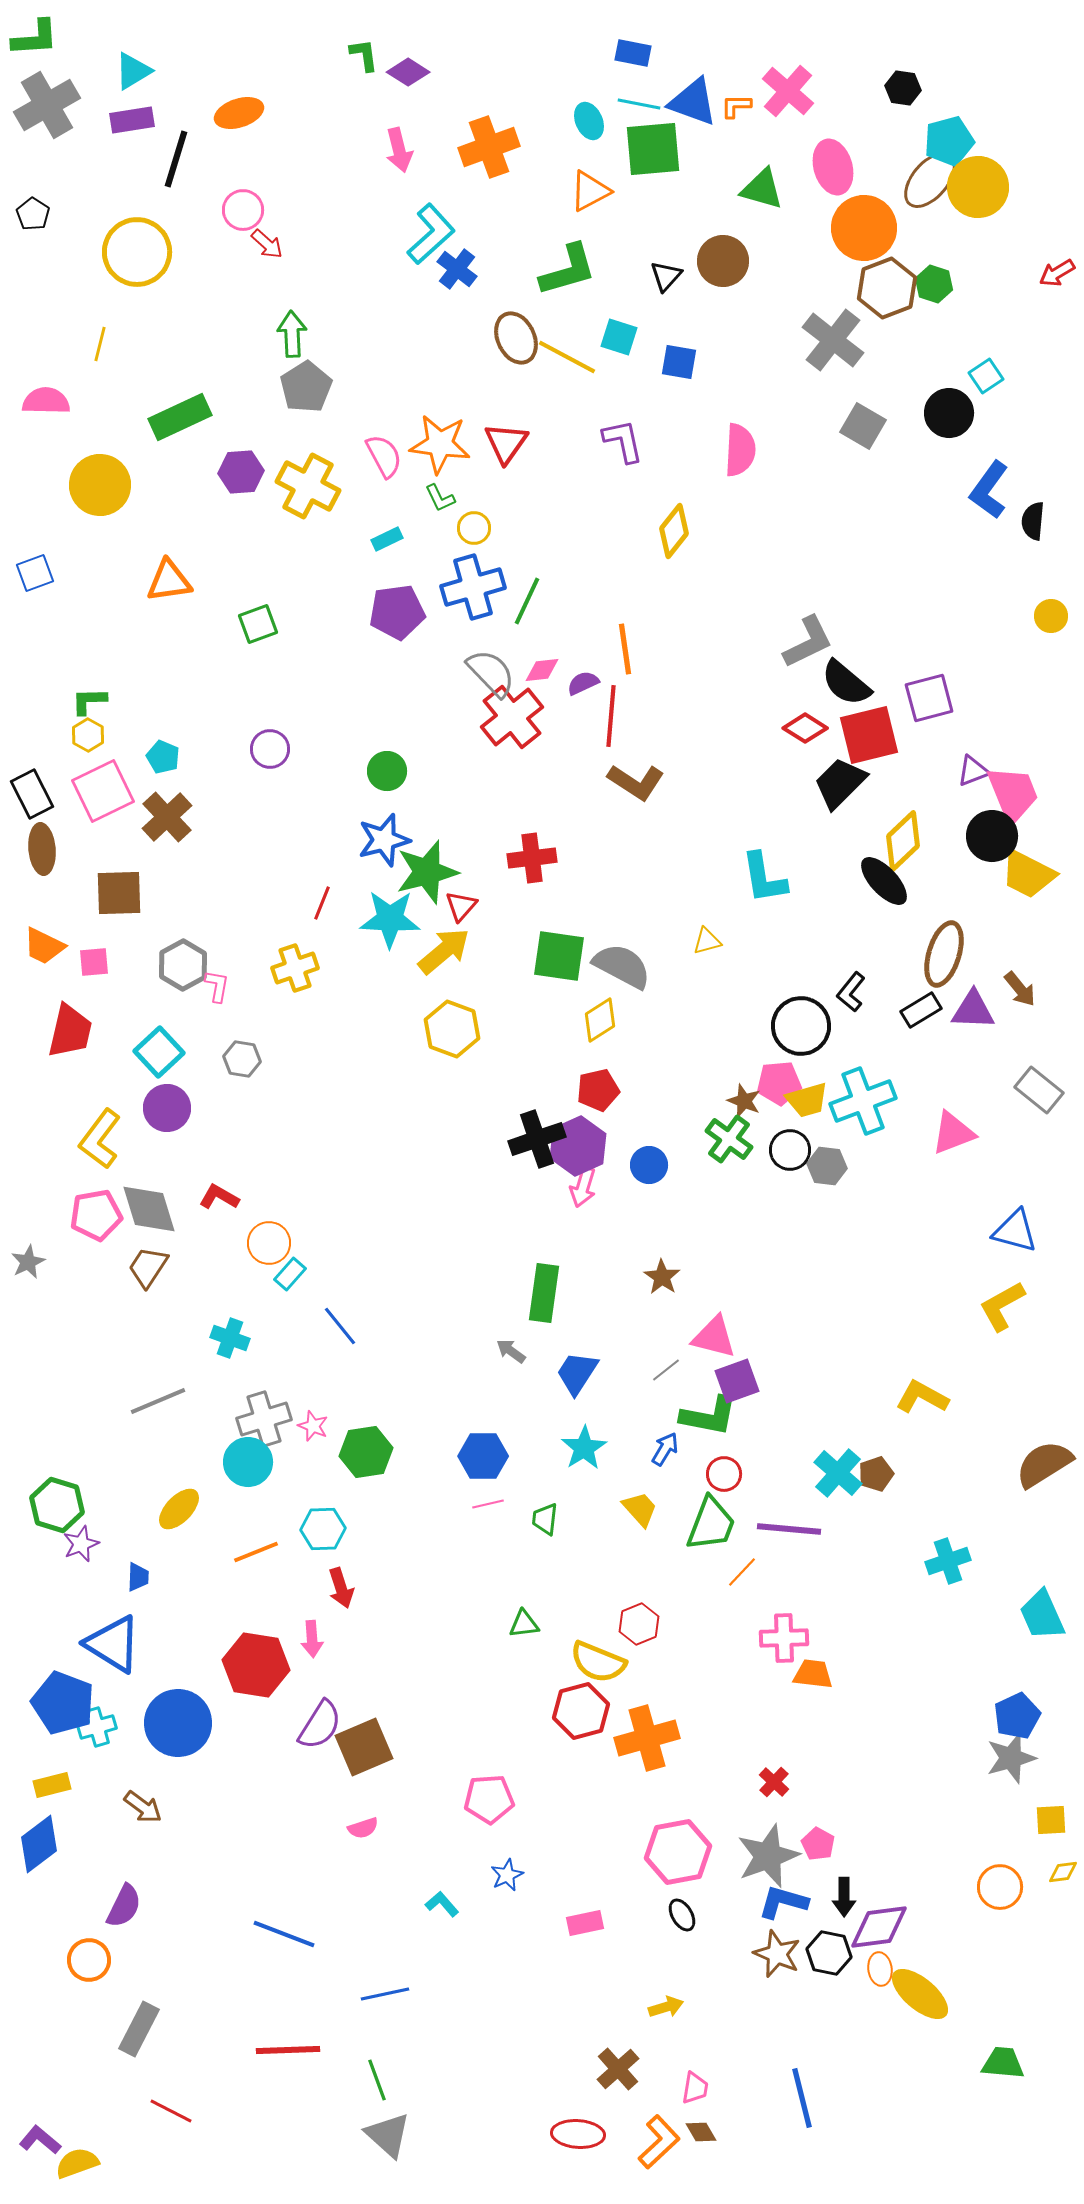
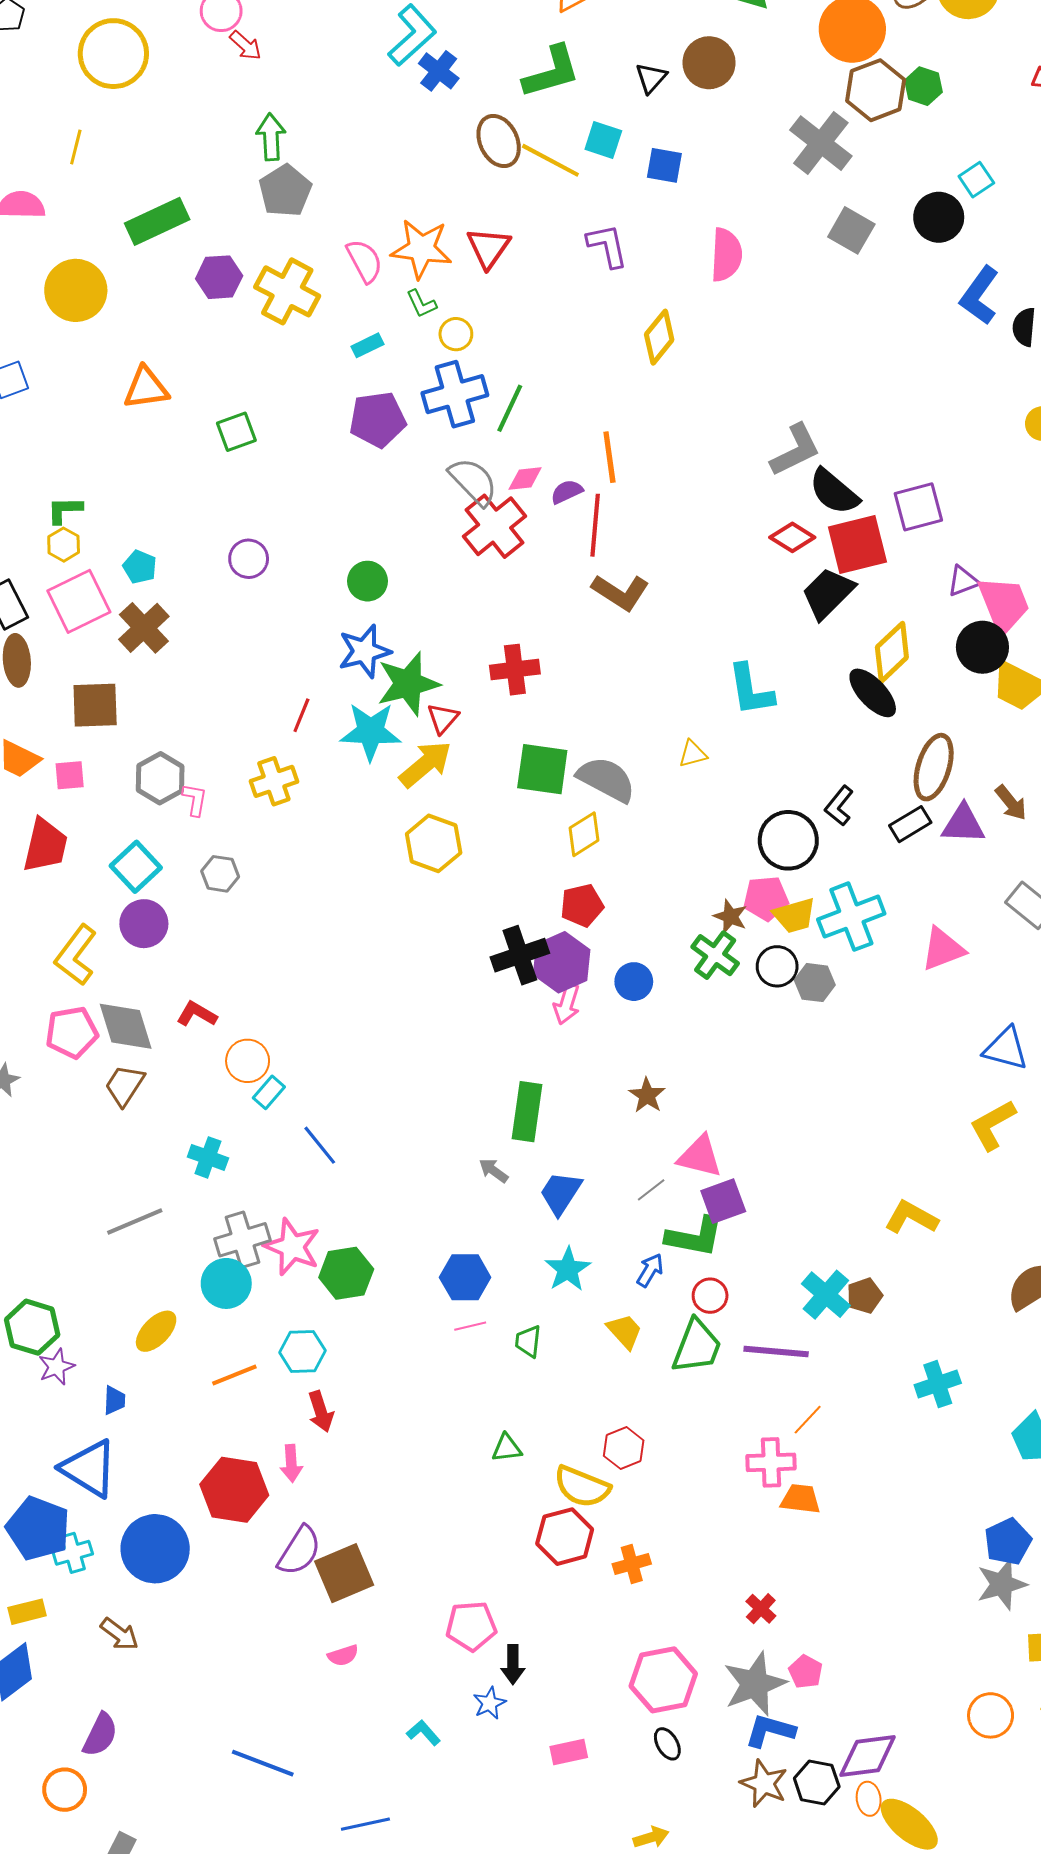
pink star: (313, 1426) -> (292, 1247), size x1.8
orange line: (742, 1572) -> (808, 1420), moved
orange cross: (647, 1738) -> (632, 1564), size x0.6
black arrow: (844, 1897) -> (513, 1665), moved

